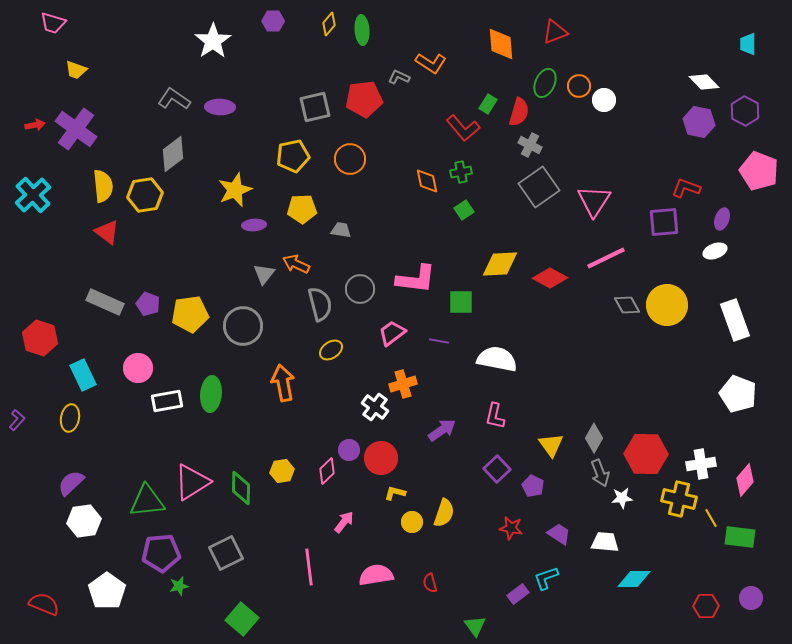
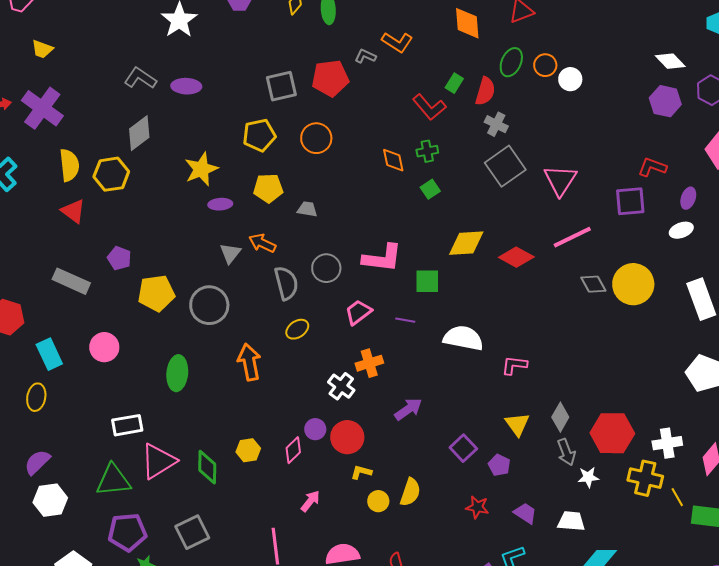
purple pentagon: (148, 304) -> (119, 258), moved
white rectangle: (167, 401) -> (127, 425), moved
pink L-shape: (495, 416) -> (514, 365), moved, turned 84

